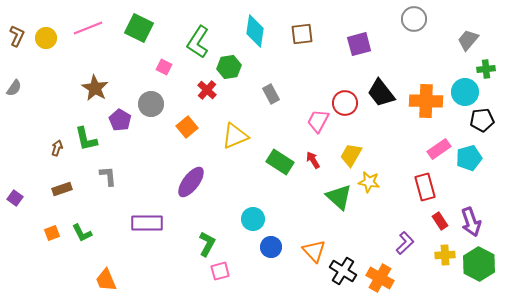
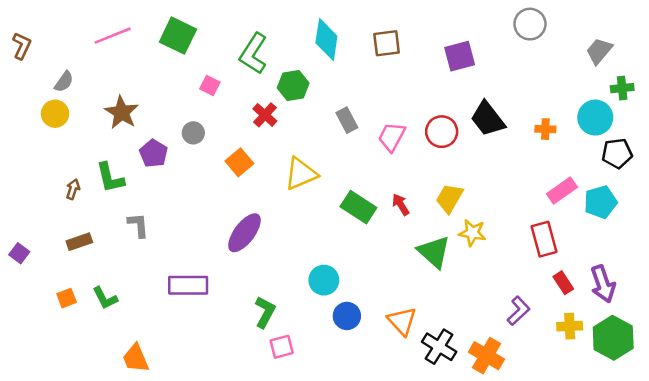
yellow circle: (46, 38) -> (55, 114), moved
gray semicircle: (14, 88) -> (64, 82), moved
orange cross: (426, 101) -> (545, 129), size x0.5
gray circle: (151, 104) -> (193, 133), size x0.7
pink trapezoid: (318, 121) -> (392, 137), moved

